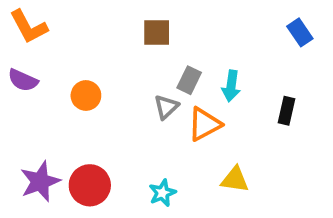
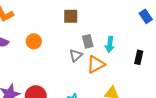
gray rectangle: (189, 80) -> (88, 41), turned -40
orange circle: (86, 95) -> (34, 41), moved

